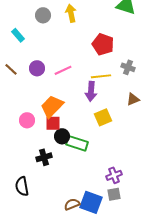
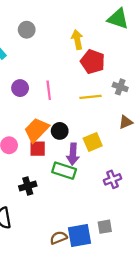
yellow arrow: (71, 13) -> (77, 40), moved
pink line: (63, 70) -> (49, 90), turned -72
purple arrow: (91, 91) -> (73, 154), moved
black circle: (62, 136) -> (60, 131), moved
purple cross: (114, 175) -> (112, 179), moved
blue square: (91, 202) -> (79, 236), turned -30

